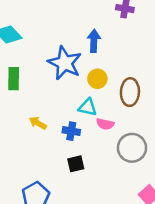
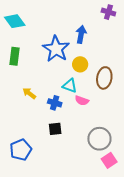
gray circle: (132, 148) -> (99, 139), moved

